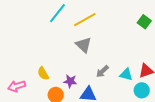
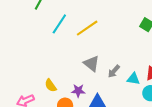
gray triangle: (84, 45) -> (91, 64), moved
gray arrow: (102, 71) -> (114, 71), moved

